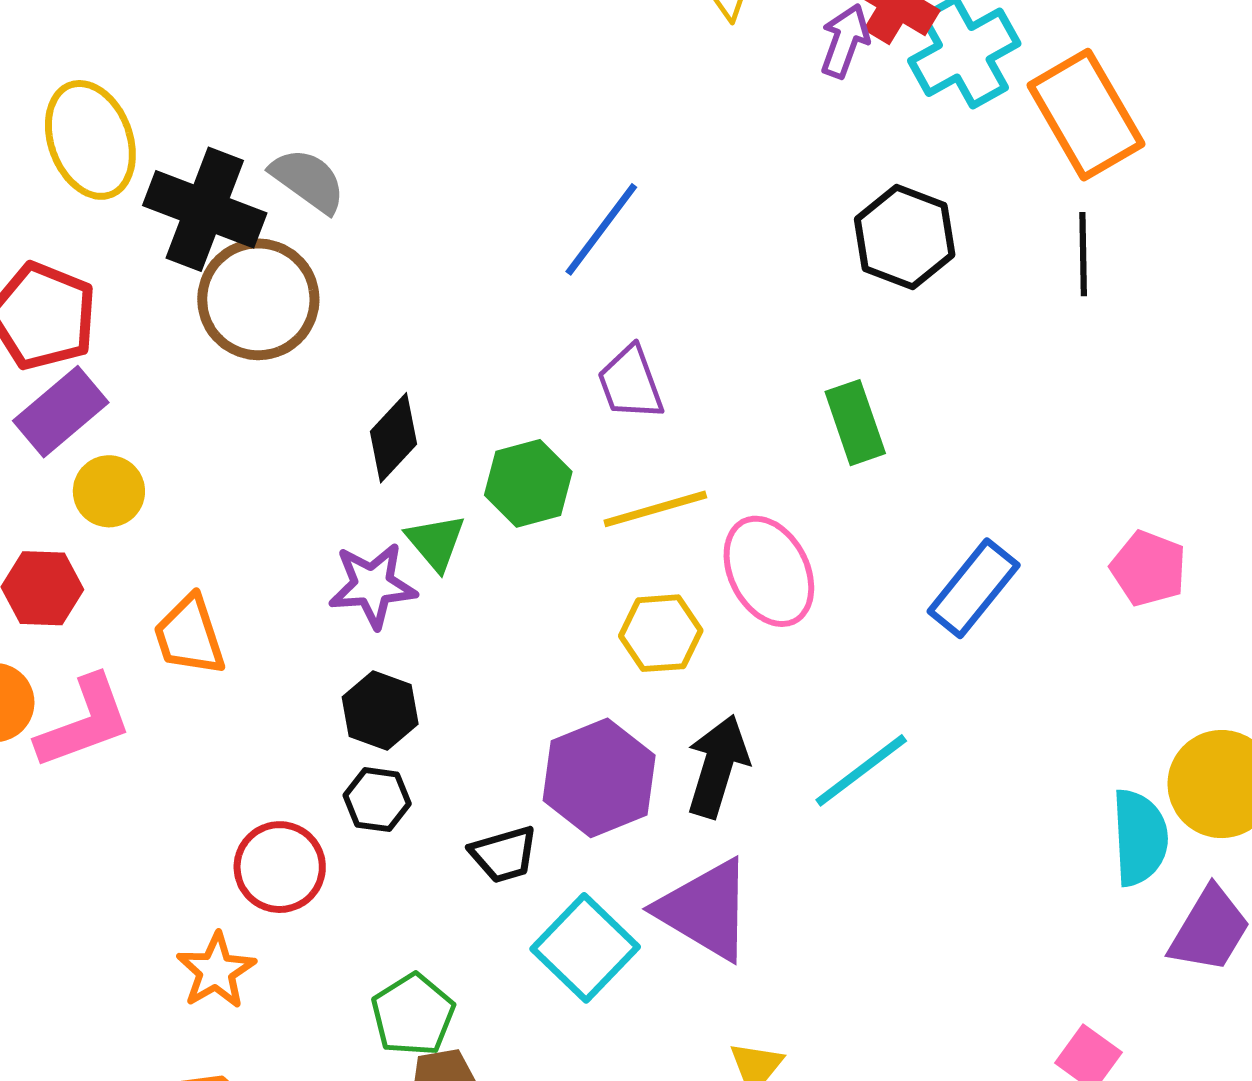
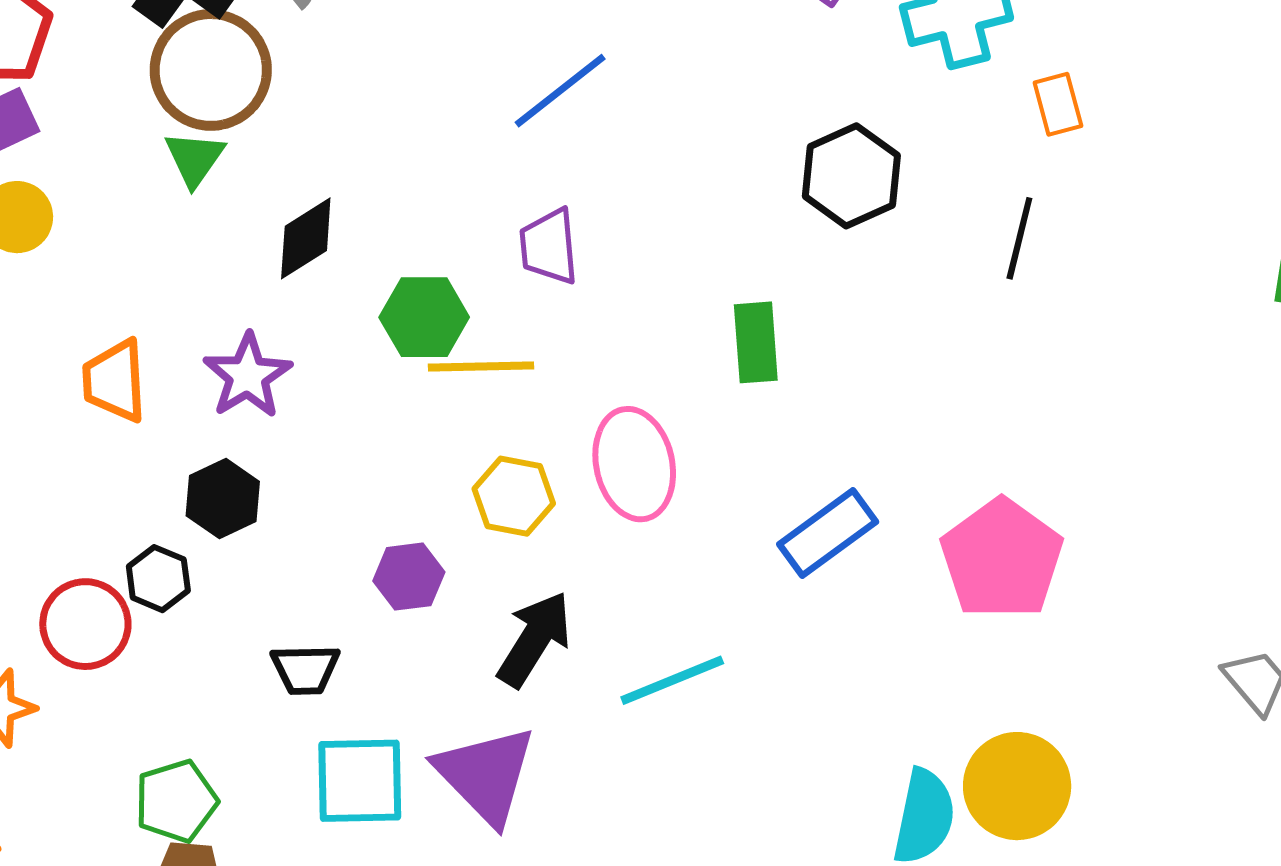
orange rectangle: (1086, 115) -> (1058, 104), size x0.5
yellow line: (655, 509) -> (481, 366), moved
green triangle: (436, 542) -> (195, 159), moved
pink pentagon: (1148, 568) -> (1002, 559), size x1.6
purple star: (373, 585) -> (248, 376), turned 30
orange trapezoid: (189, 635) -> (115, 381), moved
purple hexagon: (599, 778) -> (409, 577), moved, size x0.6
black hexagon: (377, 800) -> (158, 579), moved
cyan square: (585, 948) -> (360, 781), turned 30

